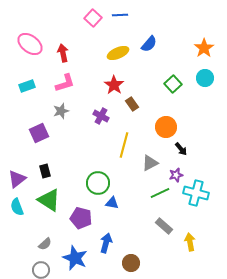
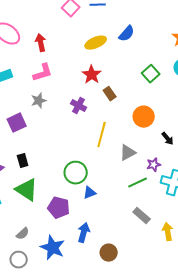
black arrow: (181, 149) -> (168, 139), moved
blue triangle: (112, 203) -> (90, 193), turned -32

